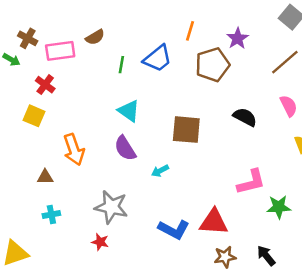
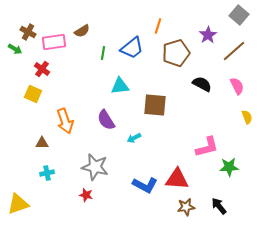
purple star: (237, 38) -> (208, 35), moved
cyan triangle: (129, 111) -> (120, 86), moved, turned -42
black semicircle: (245, 117) -> (202, 84), moved

